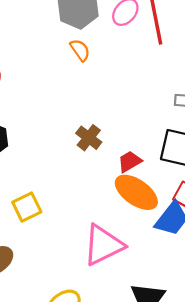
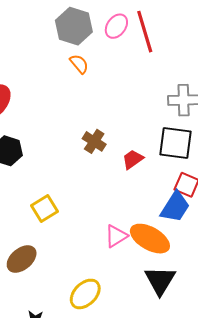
orange ellipse: (136, 192) -> (150, 239), moved
pink triangle: (103, 245) -> (116, 236), size x0.6

